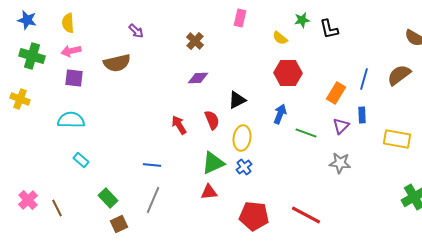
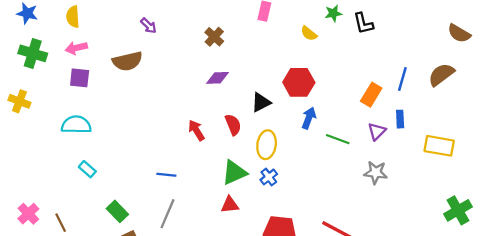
red hexagon: (288, 73) -> (299, 82), moved

